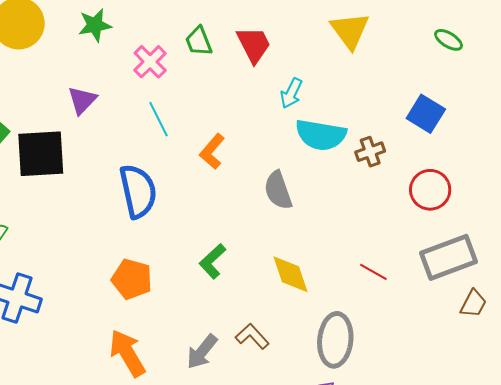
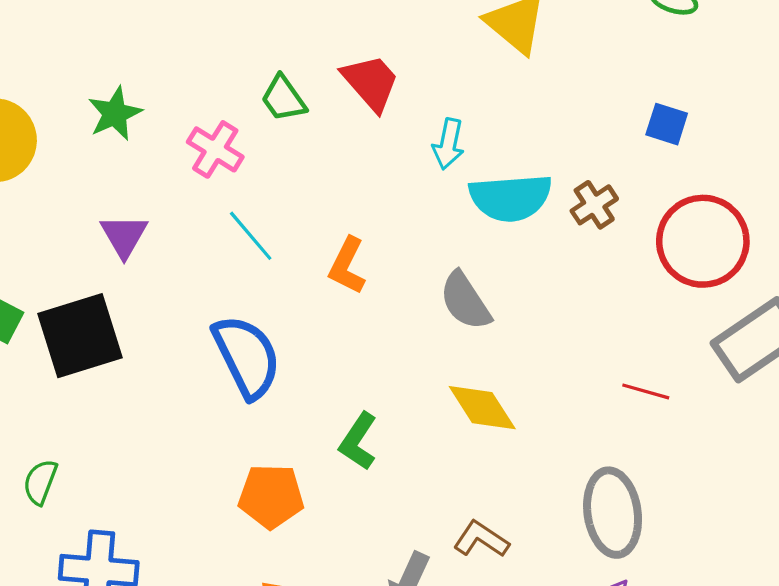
blue square: (426, 114) -> (667, 124), size x0.7
red circle: (430, 190) -> (703, 241), size x1.4
green L-shape: (212, 261) -> (358, 441), moved
yellow diamond: (291, 274) -> (482, 408), moved

